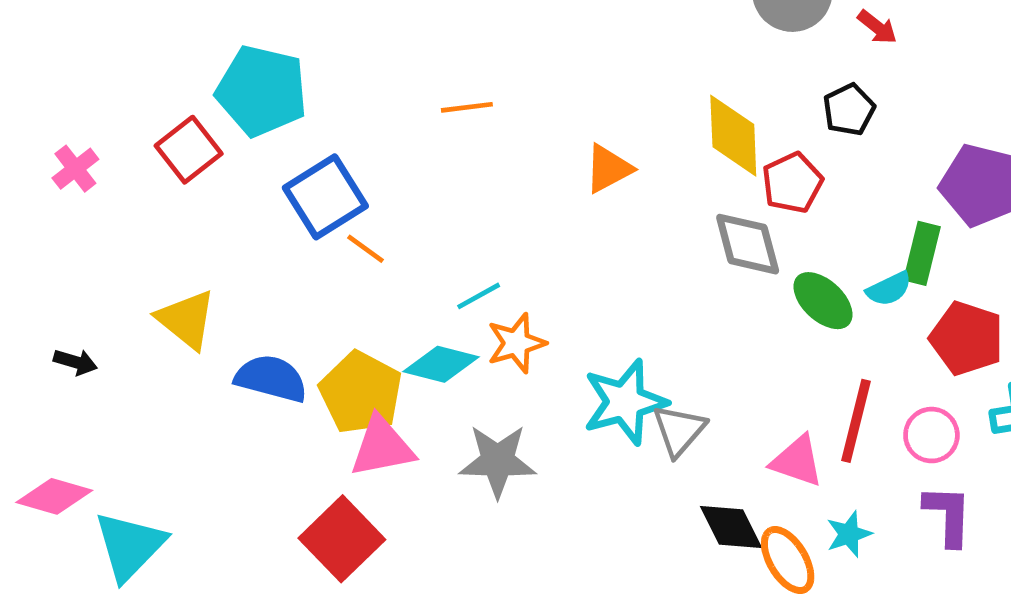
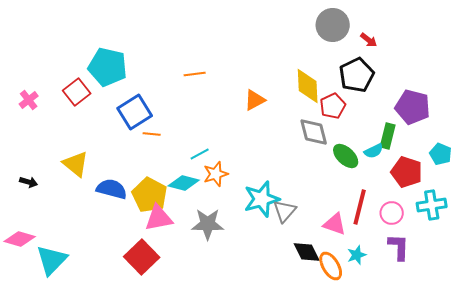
black pentagon: (849, 110) -> (357, 75), size x1.6
orange line: (365, 249) -> (152, 134), turned -30

